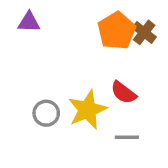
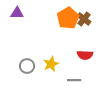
red semicircle: (124, 93) -> (85, 55), moved, turned -35
yellow star: (87, 110) -> (51, 64), size x0.7

